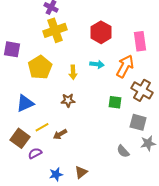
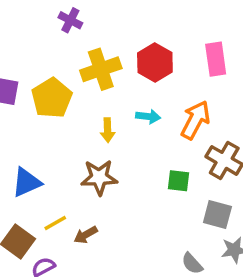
yellow cross: (55, 30) -> (101, 69), moved
pink rectangle: (140, 41) -> (216, 59), moved
yellow pentagon: (40, 67) -> (52, 98), moved
brown star: (68, 100) -> (99, 177), size x1.5

